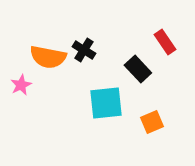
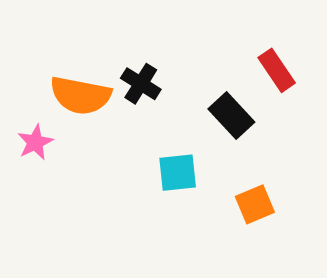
cyan square: (106, 103) -> (178, 173), size x0.7

